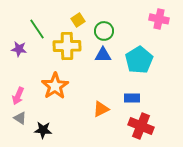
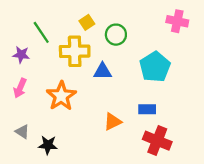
blue triangle: (103, 55) -> (103, 71), moved
pink arrow: (18, 96) -> (20, 88), moved

